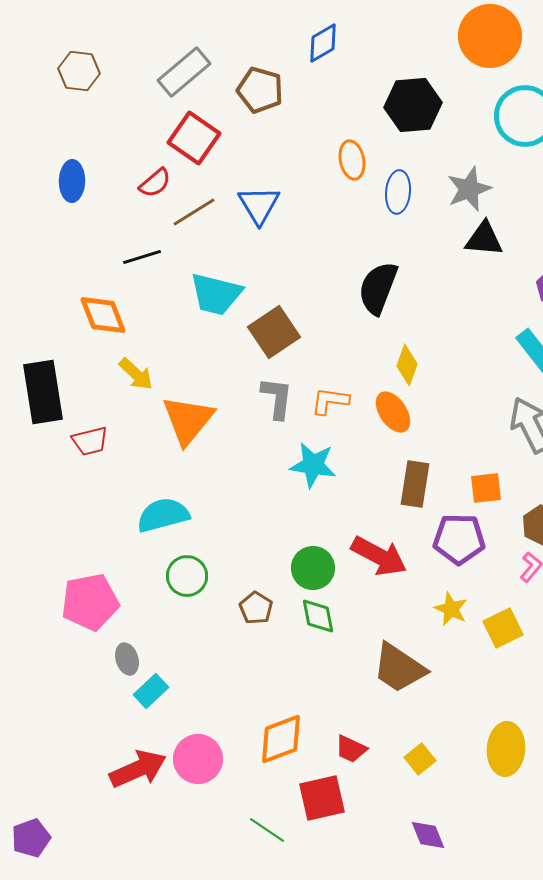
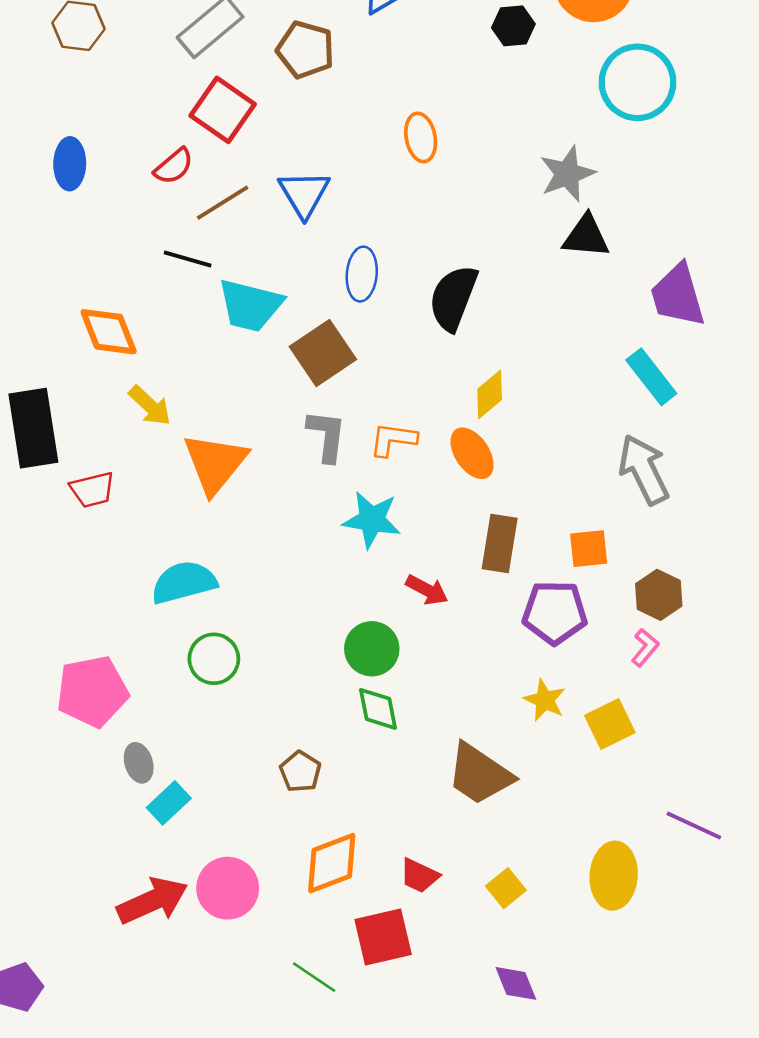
black hexagon: (413, 105) -> (513, 26), moved, size x0.6
blue ellipse: (398, 192) -> (362, 274), moved
black line: (142, 257) -> (188, 259), moved, turned 33
yellow diamond: (407, 365) -> (490, 394), turned 30
red arrow: (379, 556) -> (427, 590), moved, size x0.6
brown pentagon: (256, 608) -> (300, 772), moved

